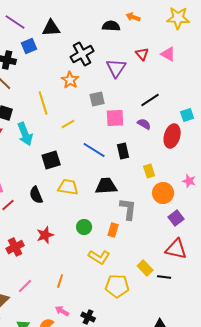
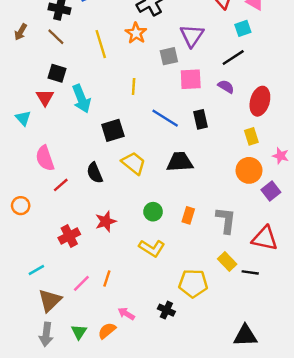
purple triangle: (116, 68) -> (192, 36), moved
yellow line: (43, 103) -> (101, 44), moved
cyan square: (187, 115) -> (243, 28), moved
yellow line: (68, 124) -> (134, 87), turned -56
yellow rectangle: (149, 171) -> (251, 136), moved
yellow trapezoid: (68, 187) -> (134, 163), turned 30
gray L-shape: (128, 209) -> (226, 220), moved
purple square: (176, 218) -> (271, 191), moved
yellow L-shape: (99, 257) -> (152, 248), moved
orange line: (60, 281) -> (107, 278), moved
black cross: (88, 317) -> (166, 310), moved

